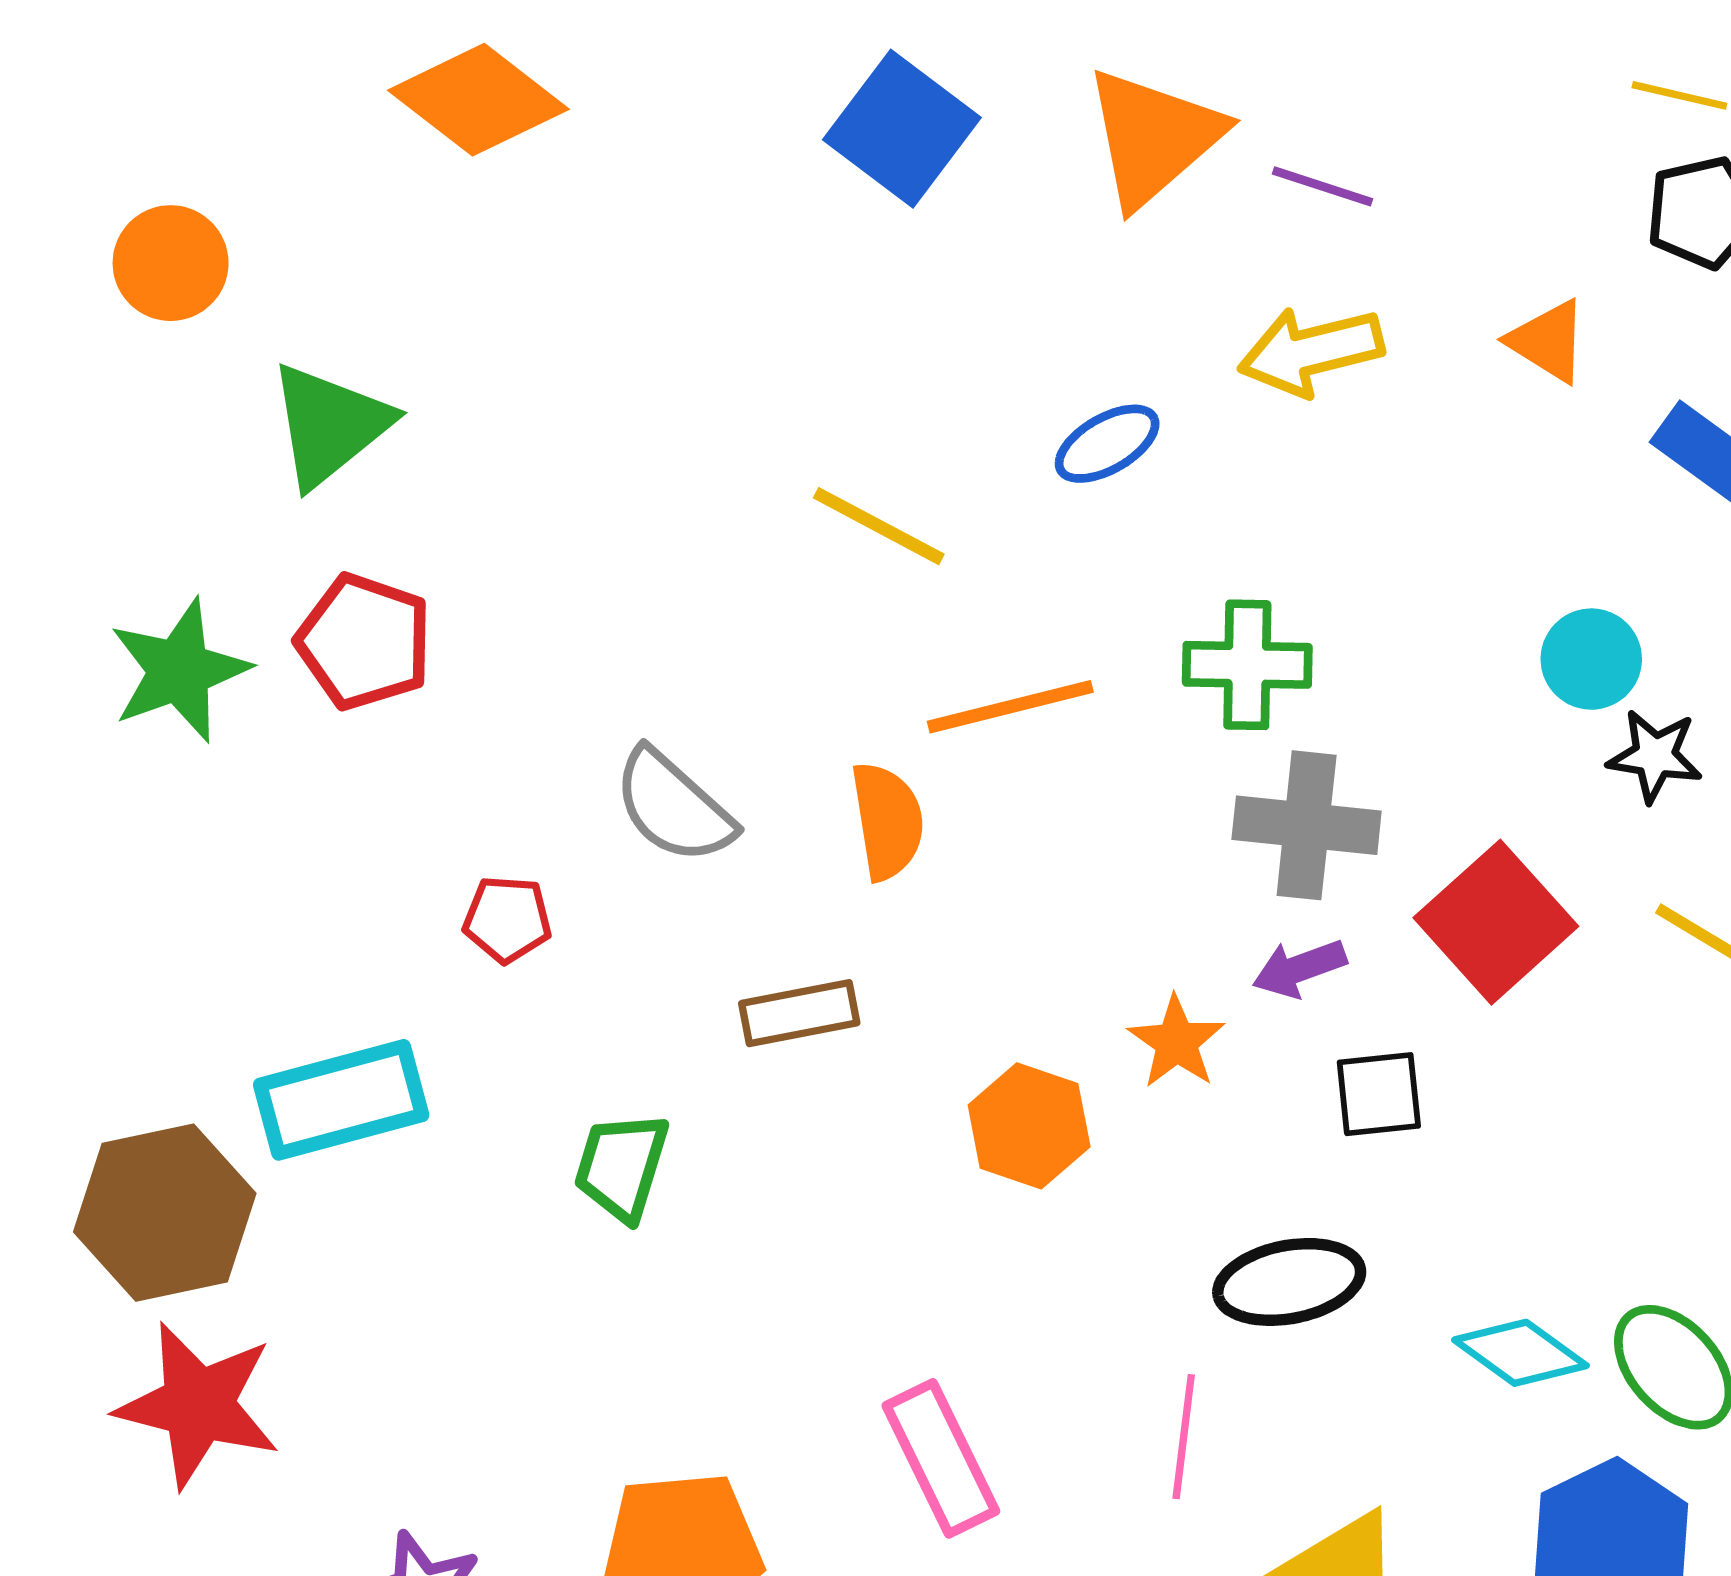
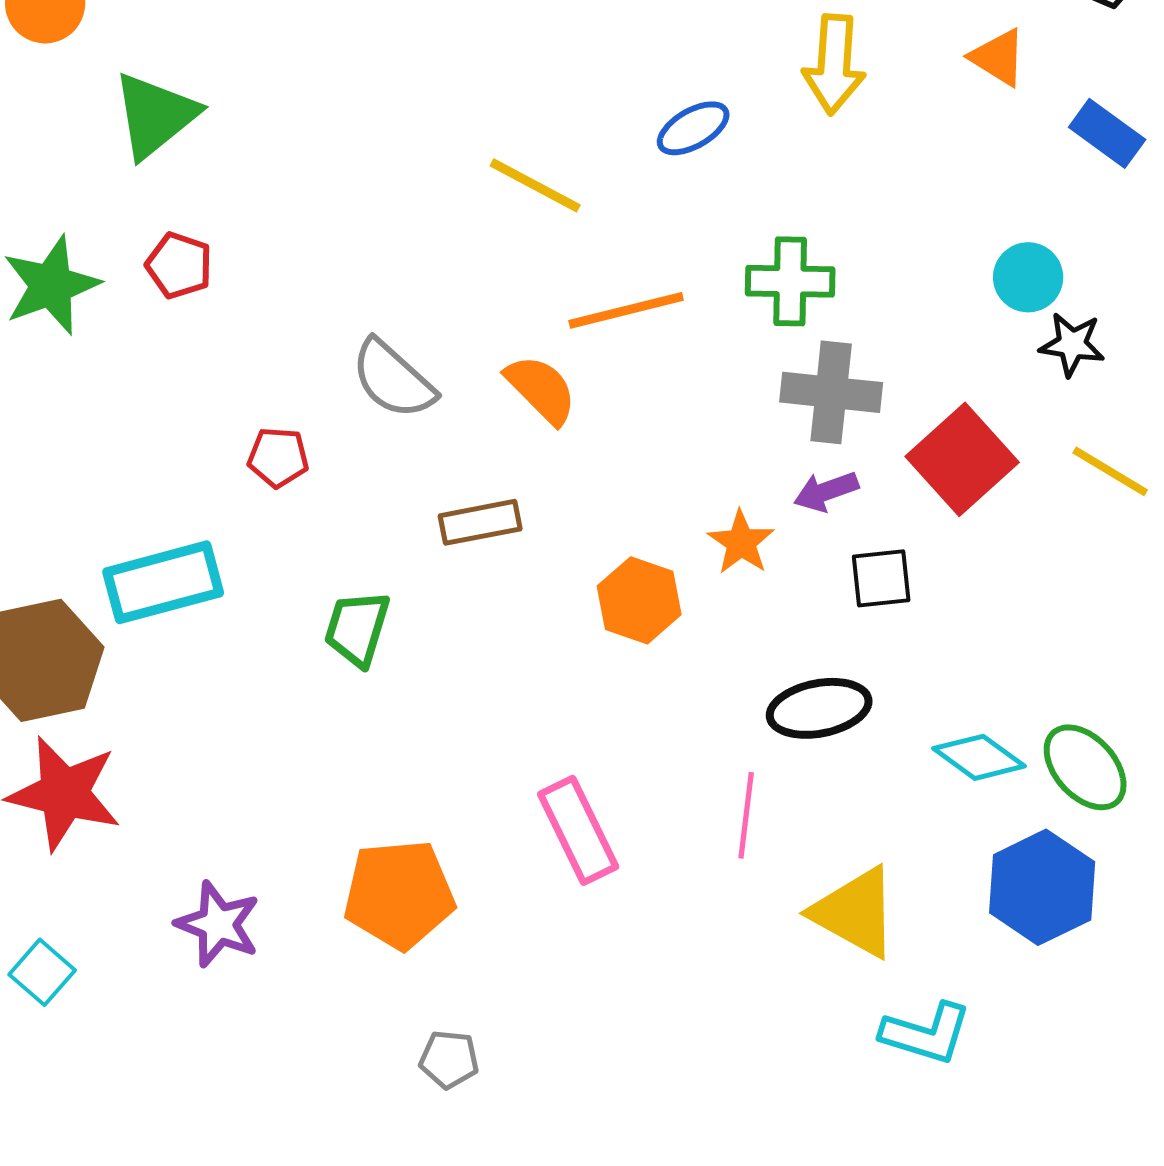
yellow arrow: (1311, 351) -> (834, 64), turned -72
red pentagon: (364, 642) -> (179, 265), size x0.7
orange semicircle: (887, 821) -> (541, 389), turned -36

